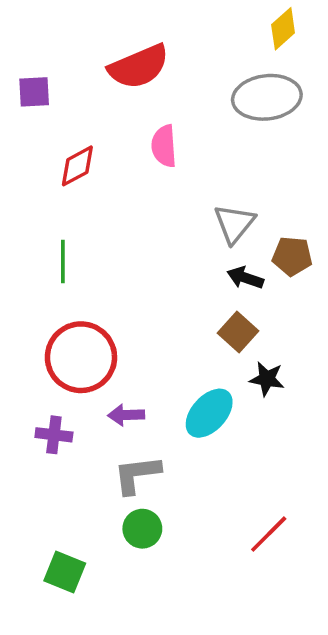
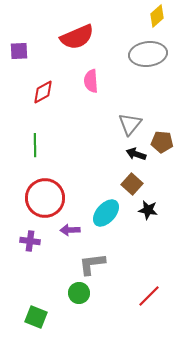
cyan ellipse: (209, 413) -> (106, 213), moved
gray L-shape: (137, 475) -> (92, 264), moved

